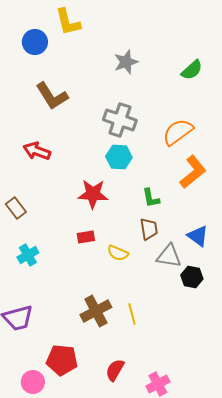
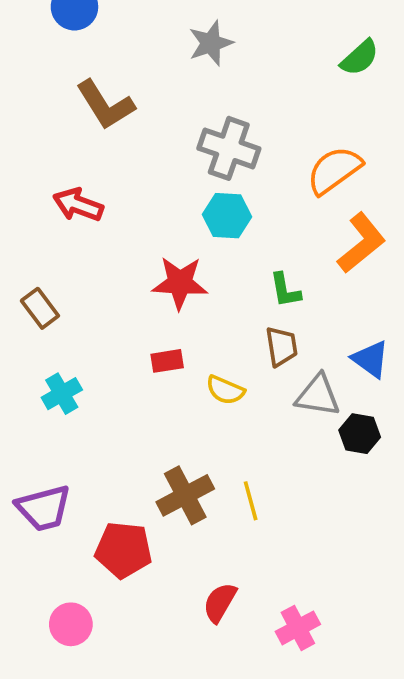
gray star: (126, 62) -> (211, 43), moved
red pentagon: (62, 360) -> (124, 550), moved

